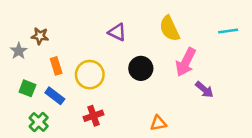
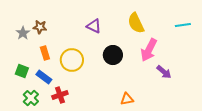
brown star: (40, 36) -> (40, 27), moved
gray star: (19, 51) -> (23, 33), moved
red cross: (93, 116) -> (60, 95), moved

